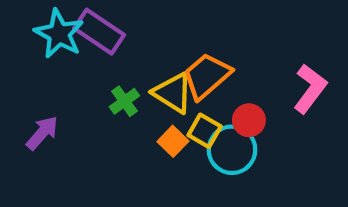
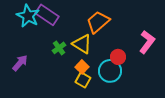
orange trapezoid: (207, 76) -> (98, 22), moved
yellow square: (205, 131) -> (83, 80), moved

